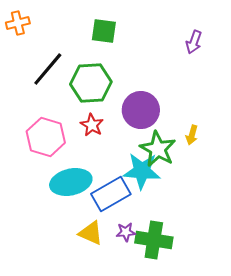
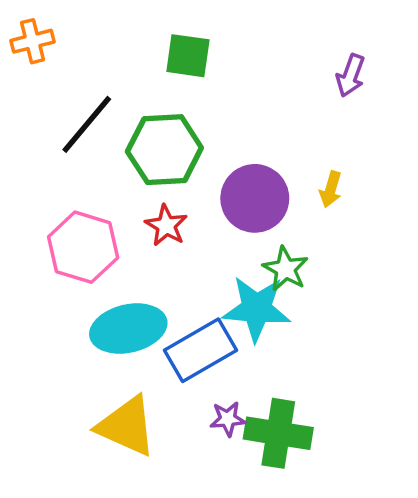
yellow arrow: (192, 135) -> (331, 189), moved
green star: (158, 149) -> (286, 269), size x0.7
yellow triangle: (91, 233) -> (126, 426), moved, size x1.4

